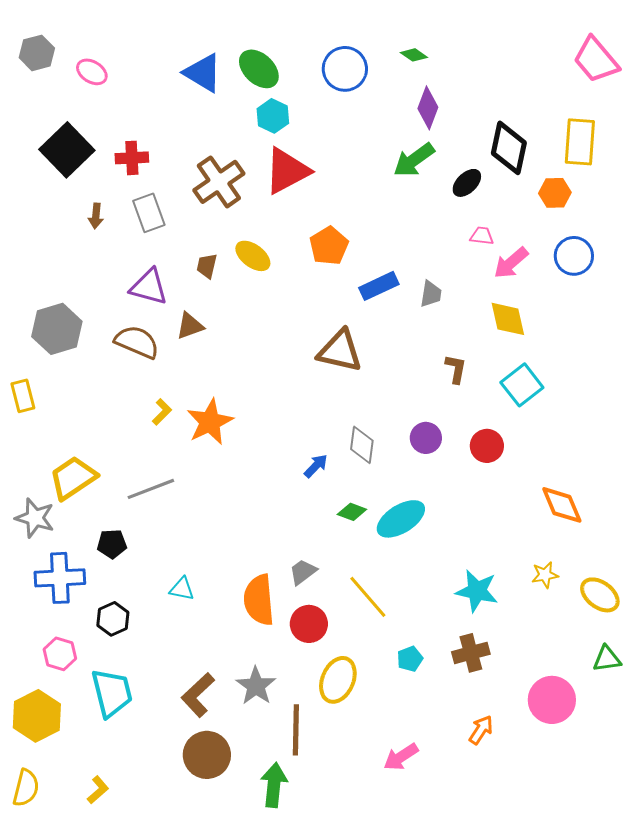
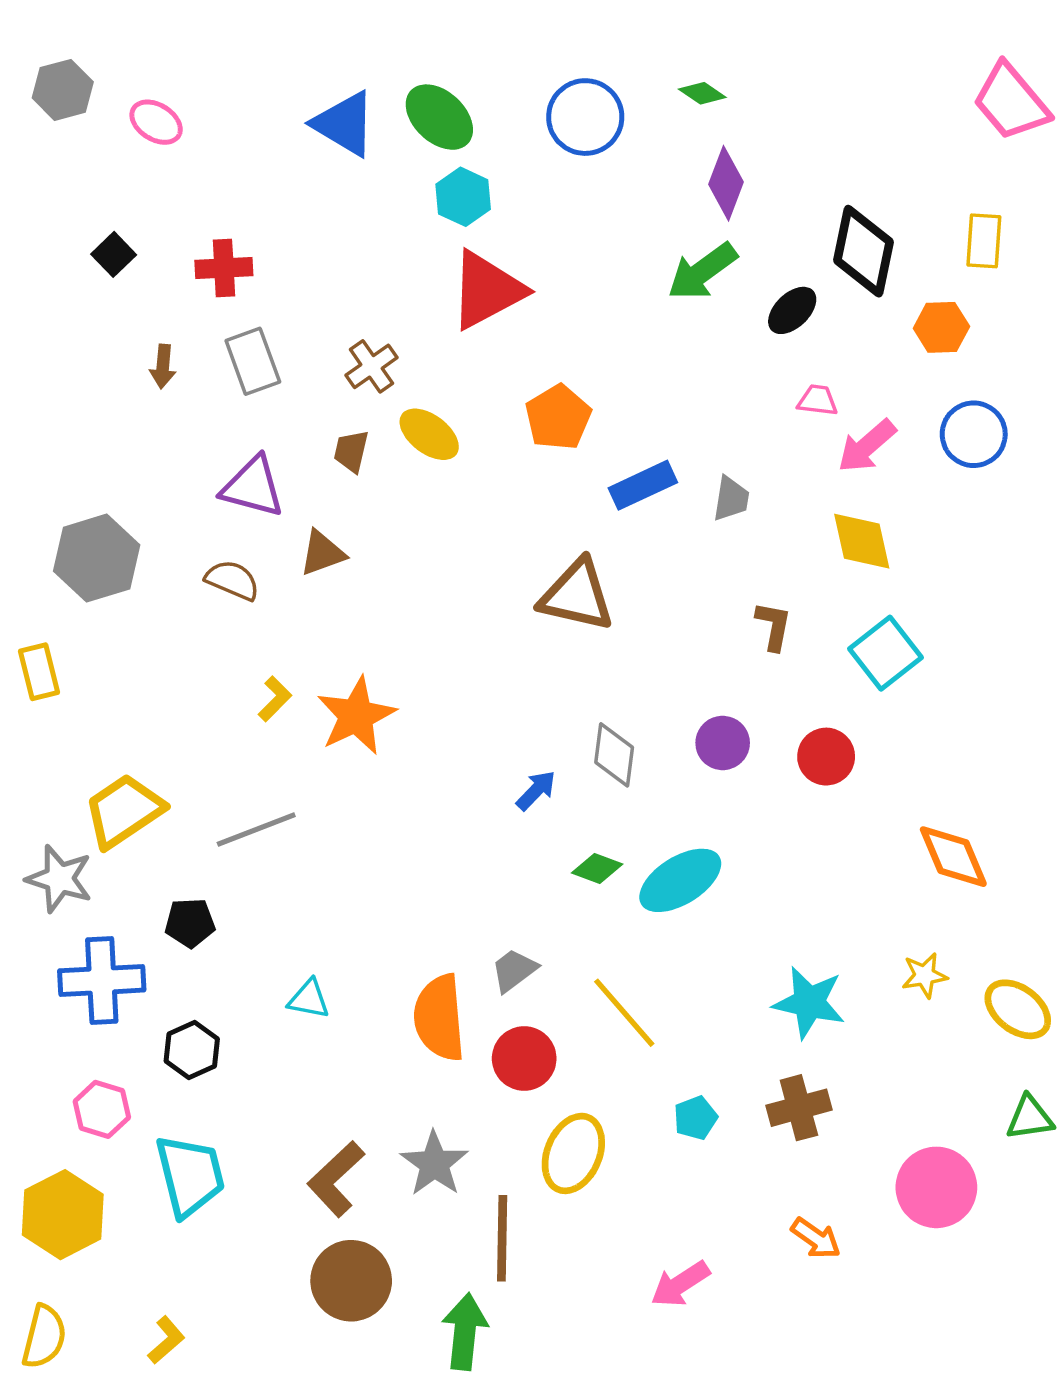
yellow rectangle: (580, 142) -> (984, 241), size x0.7
black square: (67, 150) -> (114, 254), size x0.5
brown cross: (219, 182) -> (371, 366), moved, size x0.6
brown semicircle: (137, 342) -> (232, 580), size x0.7
orange arrow: (481, 730) -> (816, 1238), turned 92

